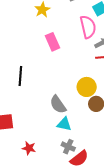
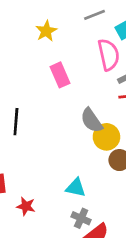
gray semicircle: (58, 105) -> (92, 120), moved
red star: (29, 148) -> (26, 206), moved

